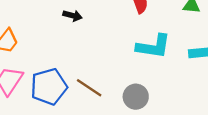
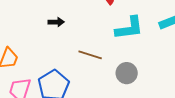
brown line: (89, 88) -> (90, 55), moved

